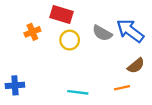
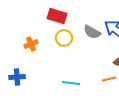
orange cross: (32, 32) -> (31, 44), moved

